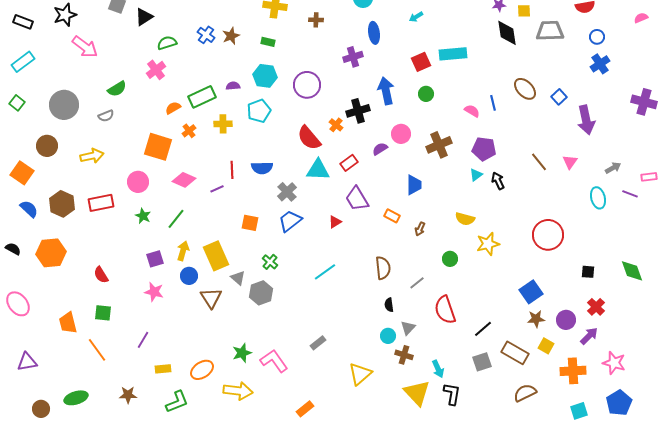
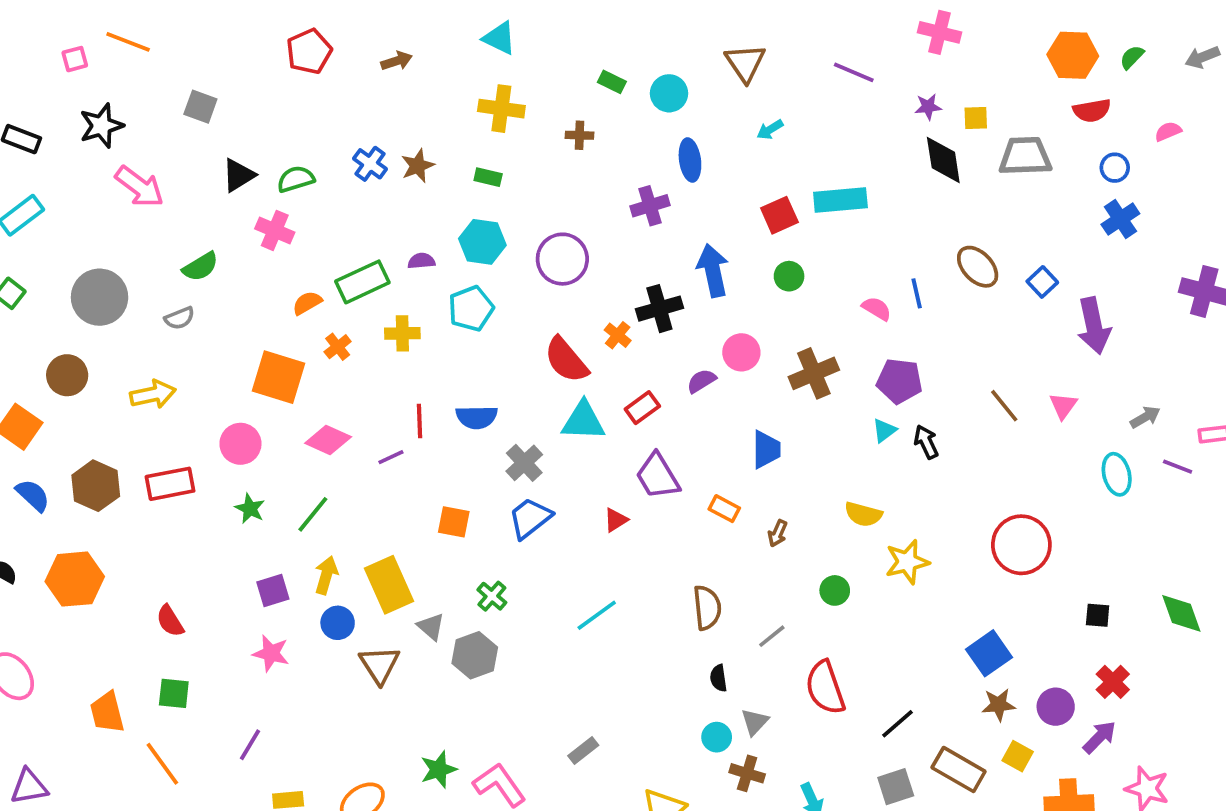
black triangle: (144, 17) -> (239, 175), moved
pink semicircle: (641, 18) -> (1168, 131), moved
pink cross: (156, 70) -> (275, 230), turned -30

